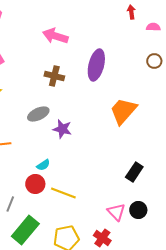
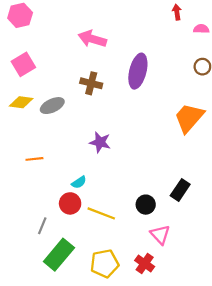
orange trapezoid: (123, 111) -> (189, 118), moved
gray ellipse: (38, 114) -> (52, 106), moved
black circle: (138, 210) -> (146, 205), moved

